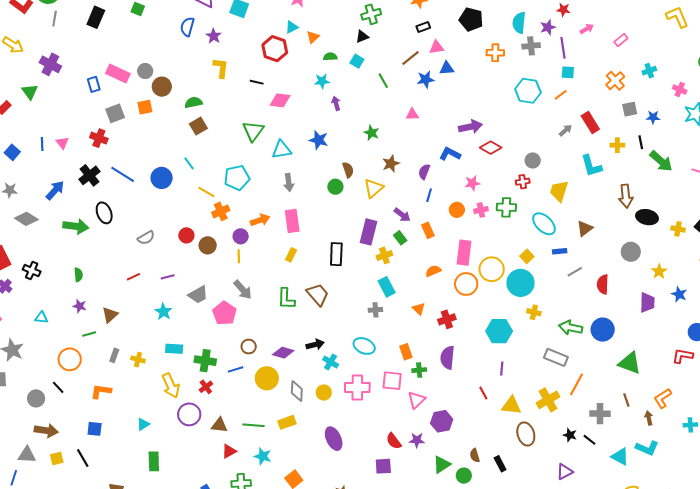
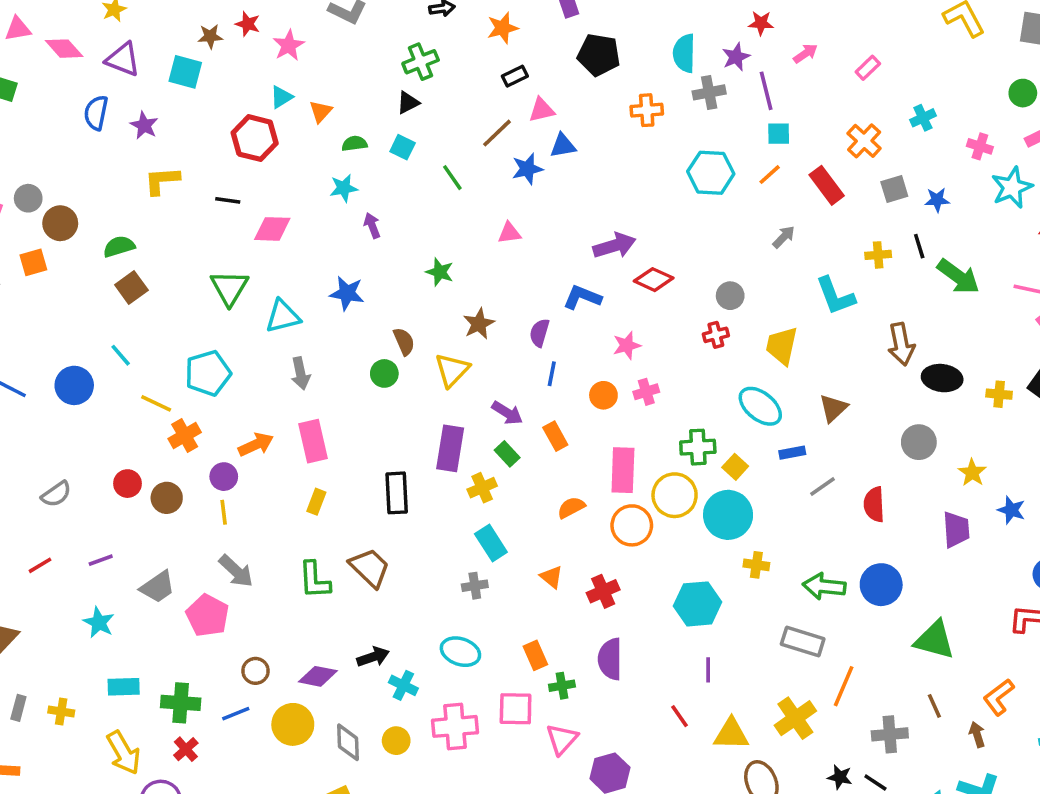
yellow L-shape: (221, 68) -> (162, 181), turned -95
red rectangle: (590, 123) -> (827, 185), moved
green cross: (506, 207) -> (698, 447), moved

